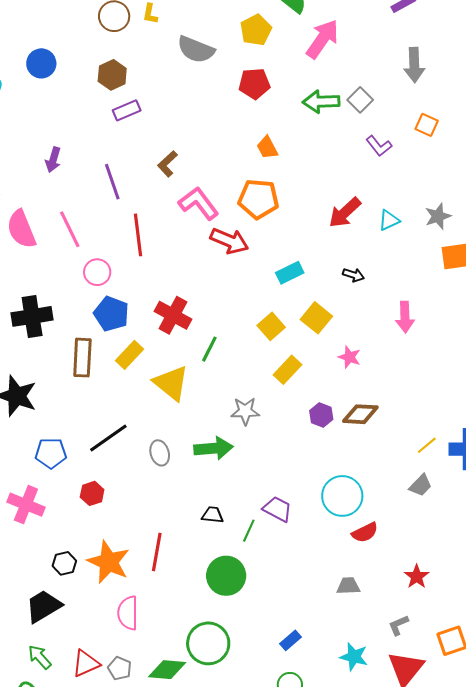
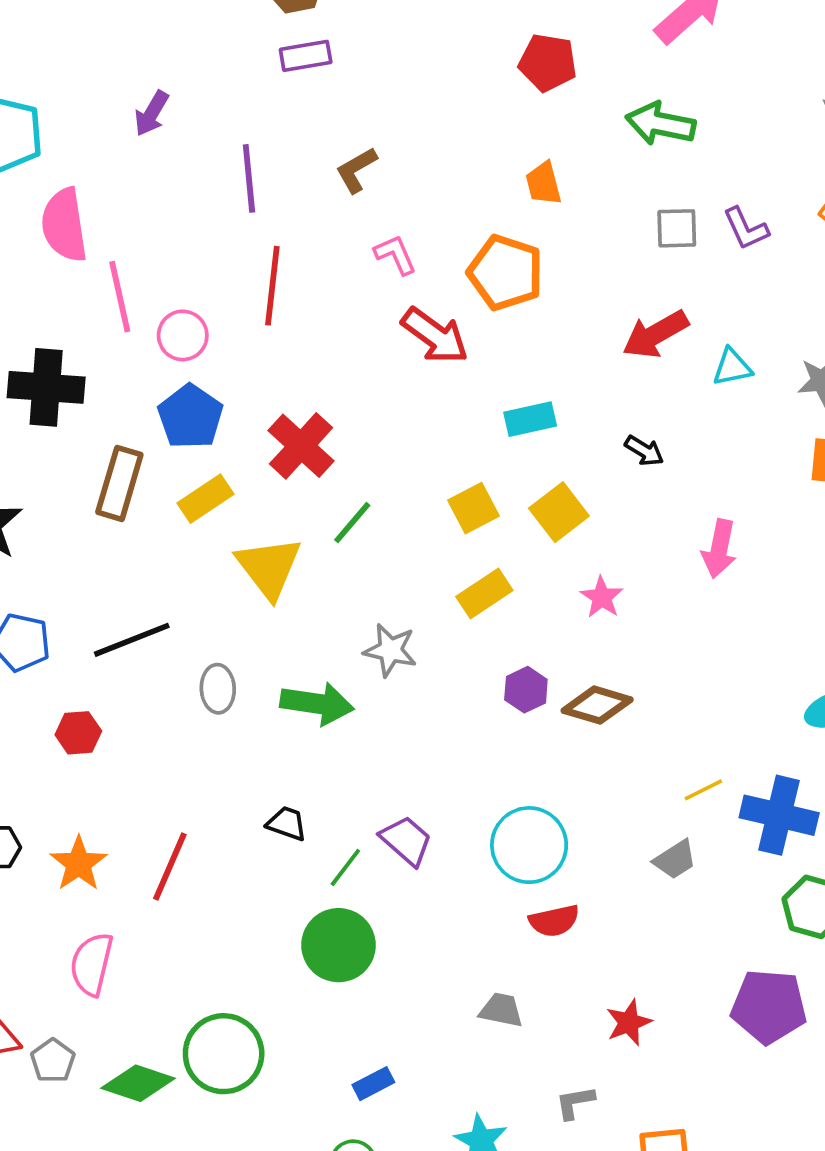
gray square: (360, 100) -> (677, 228), moved, turned 30
pink L-shape: (199, 203) -> (395, 255), size x0.6
pink line: (70, 229) -> (120, 297), moved
orange star: (109, 562) -> (79, 864), size x0.7
green circle: (226, 576) -> (338, 945), moved

